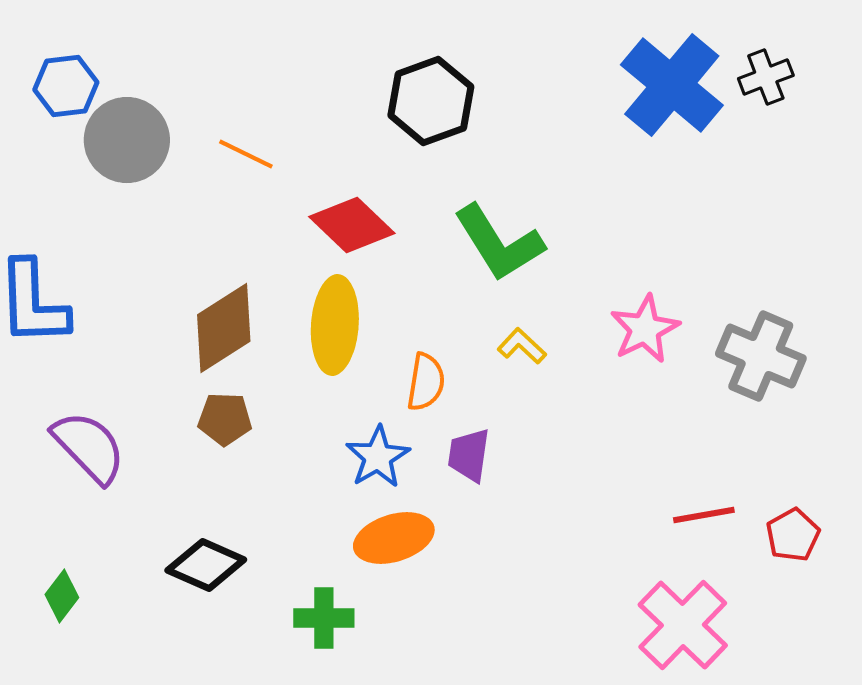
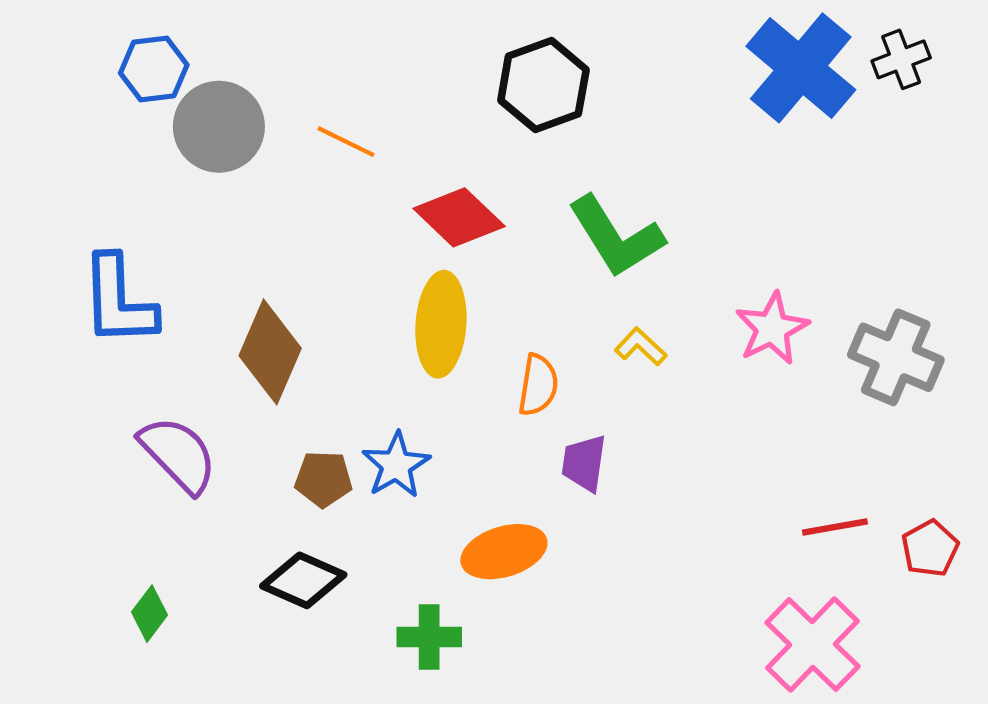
brown diamond: (224, 328) -> (270, 352), moved, turned -34
brown pentagon: (225, 419) -> (324, 479), moved
blue star: (378, 457) -> (396, 465), moved

